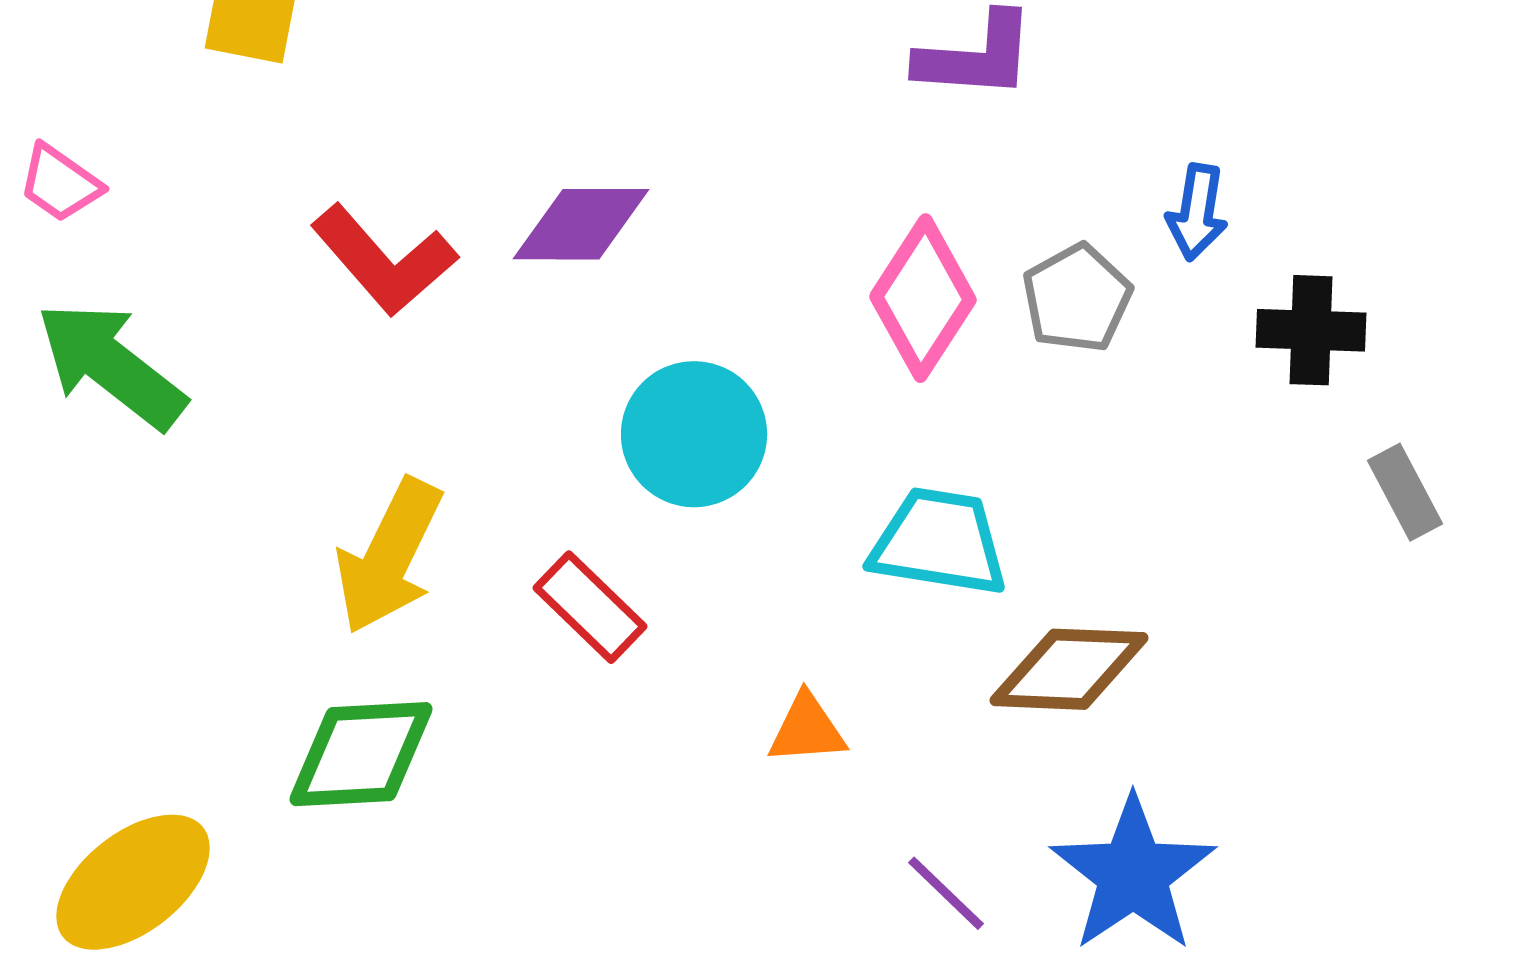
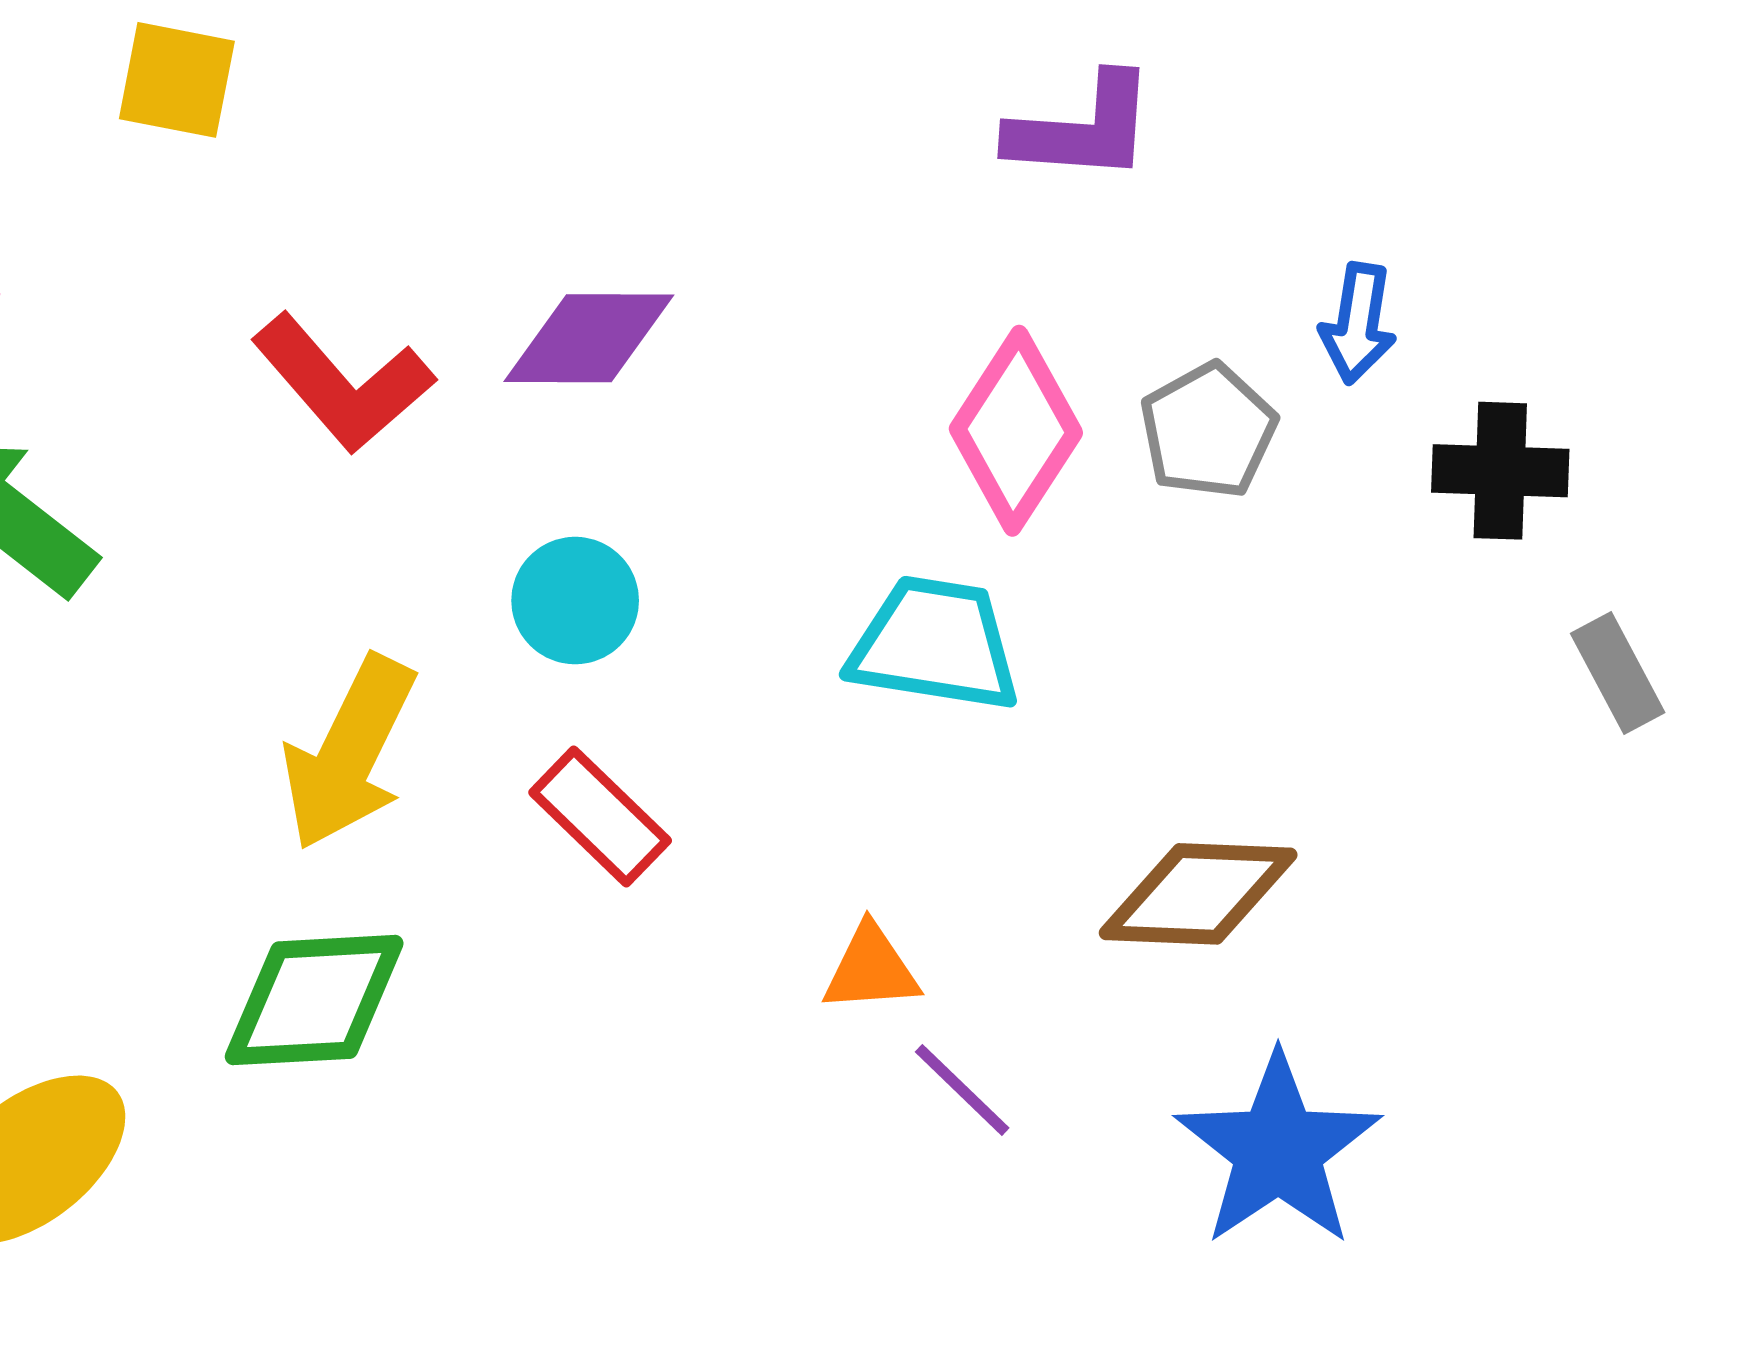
cyan circle: (694, 434) -> (575, 601), moved, size x0.7
cyan trapezoid: (939, 542) -> (935, 644), moved
purple line: (946, 893) -> (962, 1090), moved

